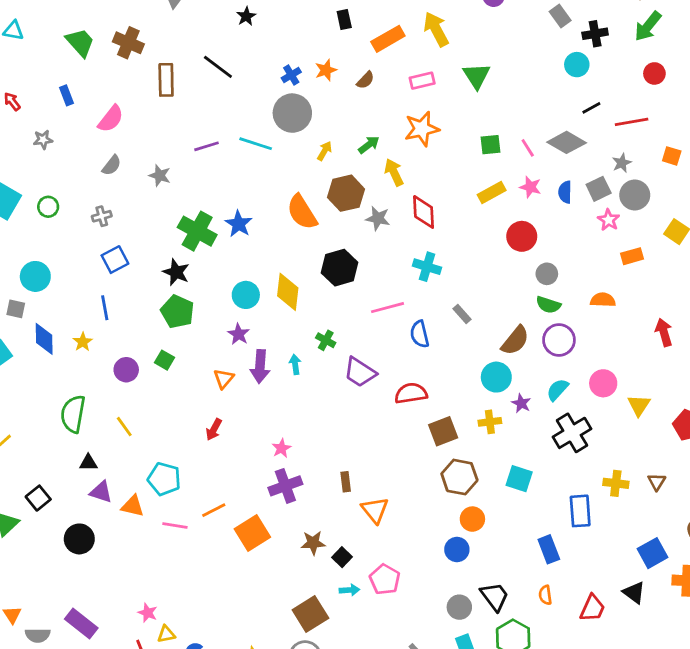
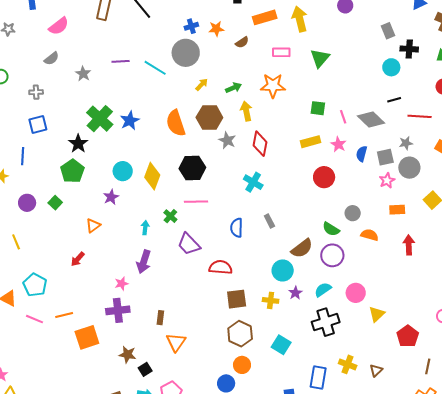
gray circle: (547, 274) -> (353, 213), moved
pink line: (388, 308) -> (196, 202), moved
red arrow: (664, 332) -> (409, 245), moved
purple arrow: (260, 366) -> (144, 262), moved

